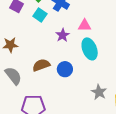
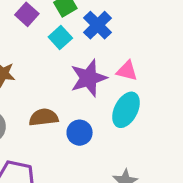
purple star: (63, 35) -> (89, 78), size x1.6
cyan ellipse: (90, 49) -> (126, 110), turned 35

